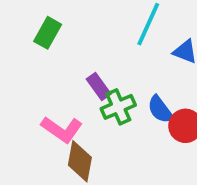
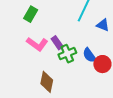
pink L-shape: (62, 129) -> (37, 44), moved

